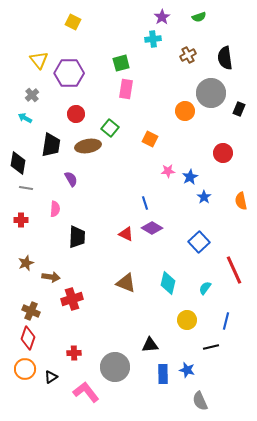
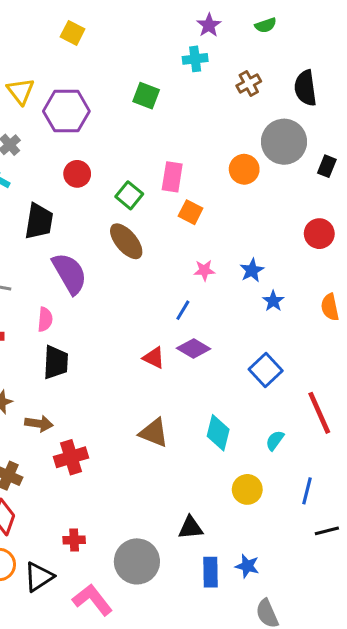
green square: (121, 63) -> (146, 96), turned 36
pink rectangle: (126, 89) -> (172, 177), moved
brown ellipse: (88, 146) -> (126, 241), moved, turned 60
red circle: (223, 153) -> (319, 234), moved
pink star: (168, 171) -> (204, 270), moved
purple semicircle: (71, 179) -> (70, 273), size x1.8
blue line: (145, 203) -> (183, 310), turned 48
black trapezoid: (77, 237) -> (56, 362), moved
black line: (211, 347) -> (327, 531), moved
black triangle: (51, 377) -> (39, 577), size x1.5

